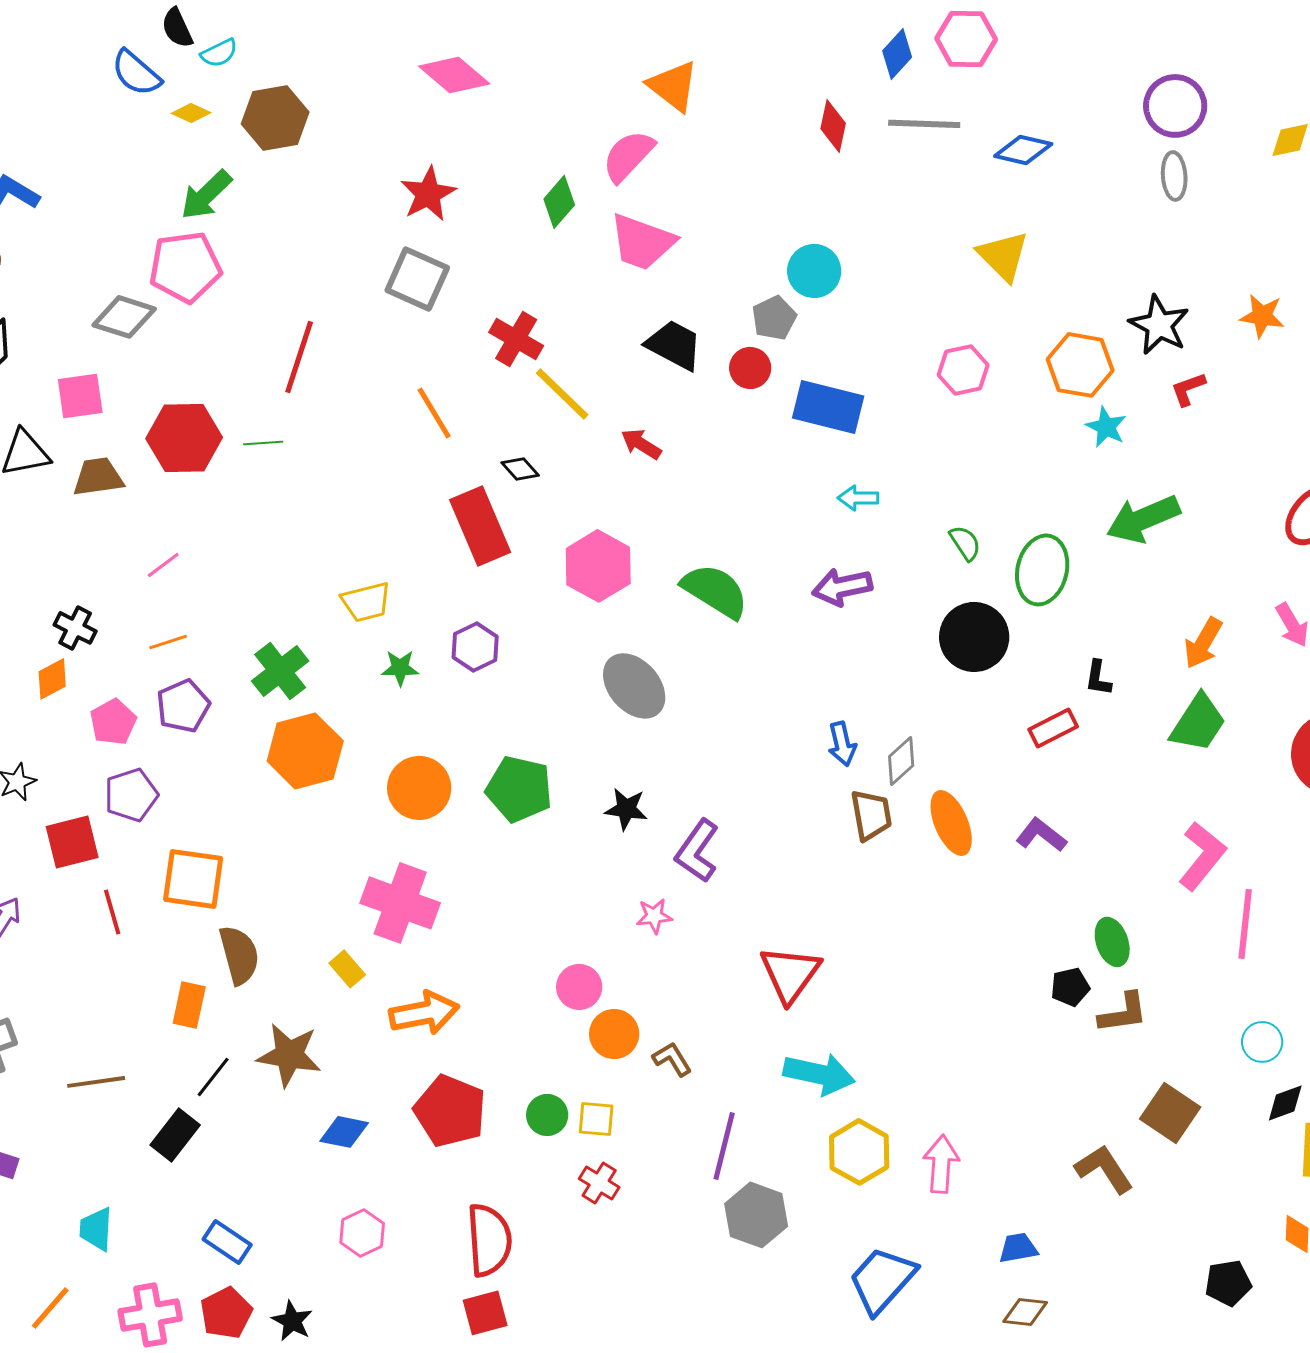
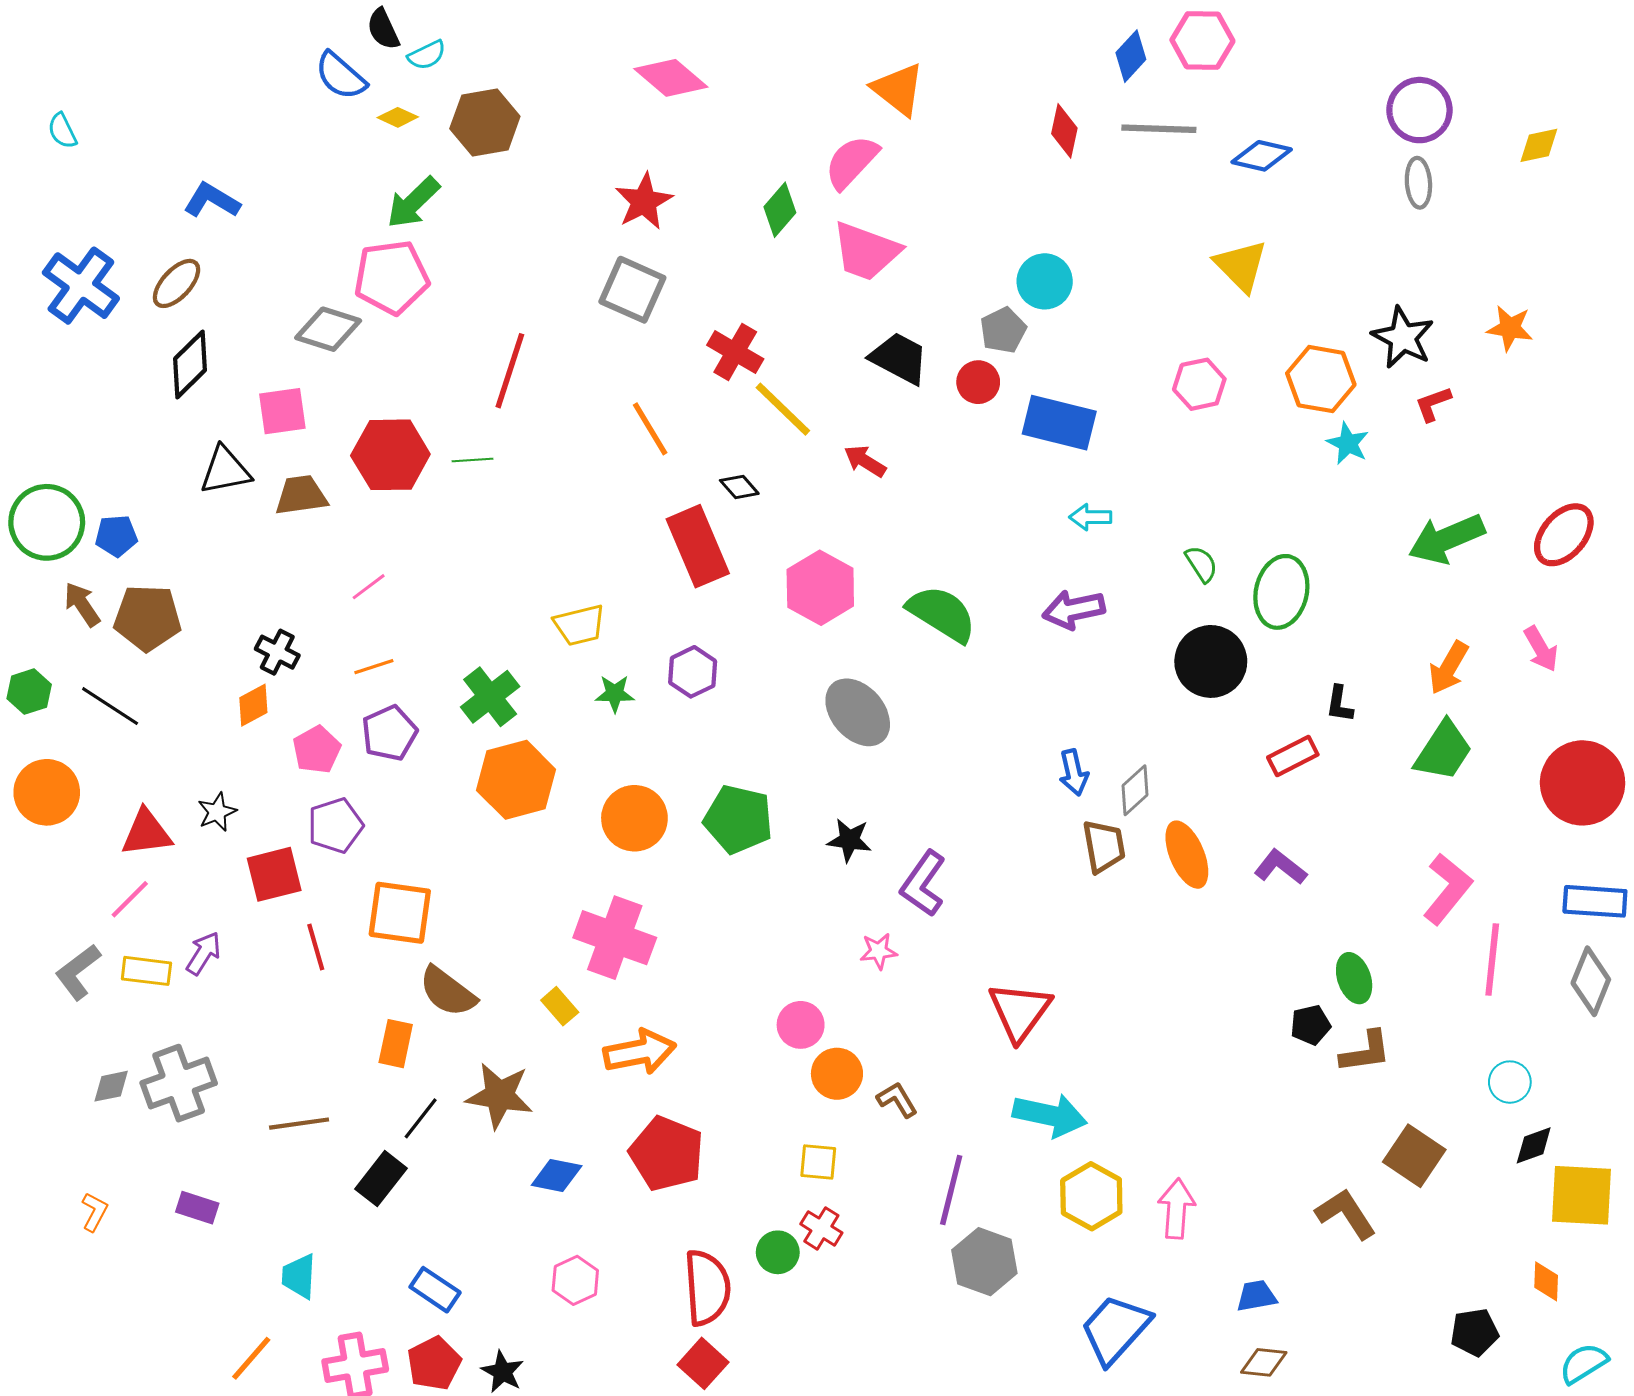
green arrow: (1143, 519) -> (1446, 539), moved
brown semicircle: (239, 955) -> (448, 992), turned 142
green circle: (547, 1115) -> (778, 1252), moved
red square: (485, 1313) -> (703, 1363), turned -33

